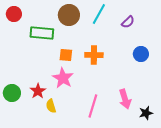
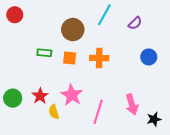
brown circle: (69, 15) -> (73, 30), moved
green rectangle: (42, 33) -> (44, 53), moved, size x0.6
pink star: (63, 78) -> (72, 95), moved

